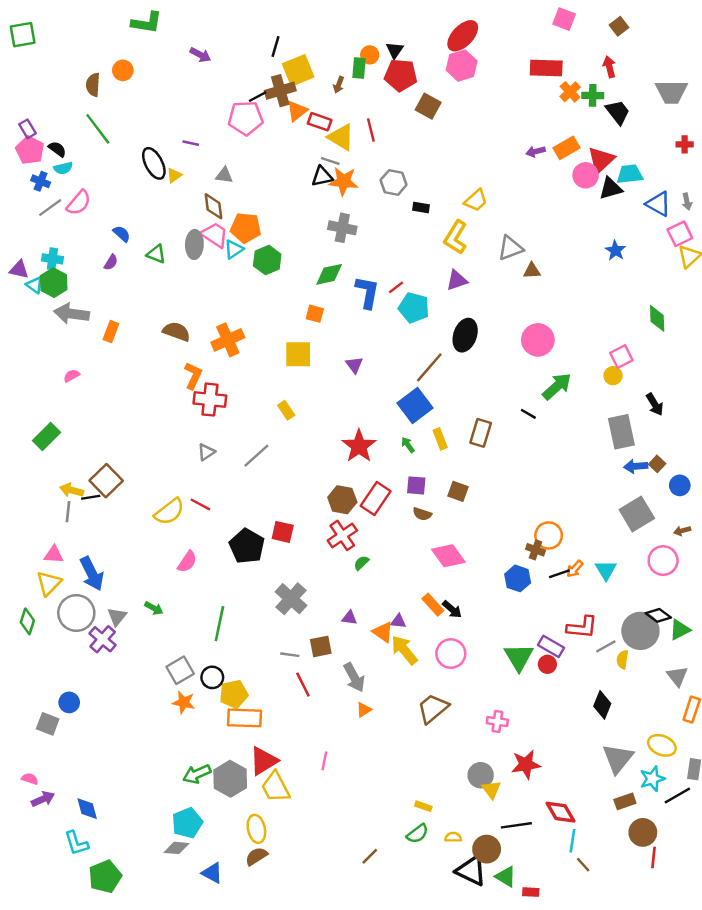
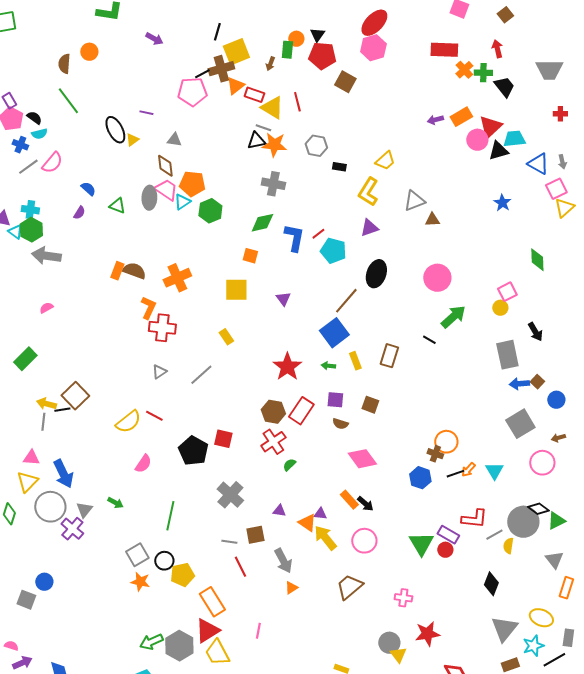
orange rectangle: (111, 332) -> (117, 271), moved
green arrow: (408, 445) -> (328, 366), turned -48
orange rectangle: (244, 718) -> (212, 602), moved, turned 56

